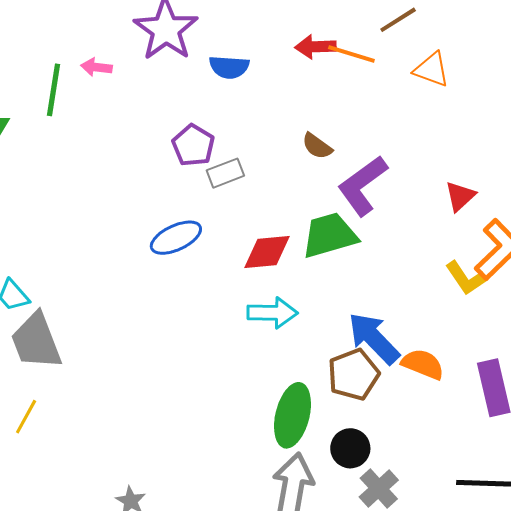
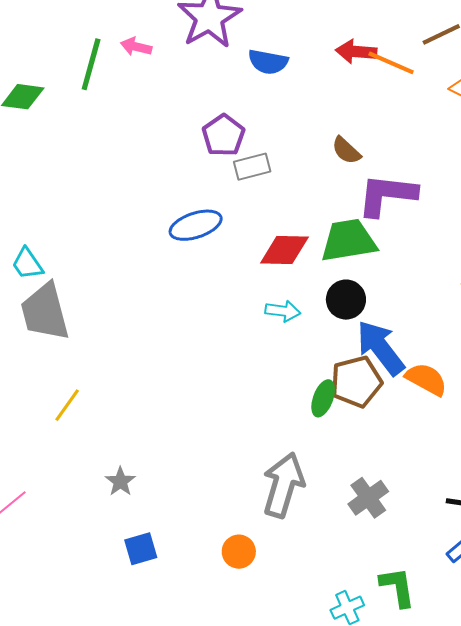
purple L-shape: (362, 186) -> (387, 195), turned 36
cyan arrow: (272, 313) -> (283, 311), size x0.7
green ellipse: (292, 415) -> (323, 398), moved, size x0.6
yellow line: (26, 417) -> (67, 405), moved
black circle: (350, 448) -> (346, 300), moved

